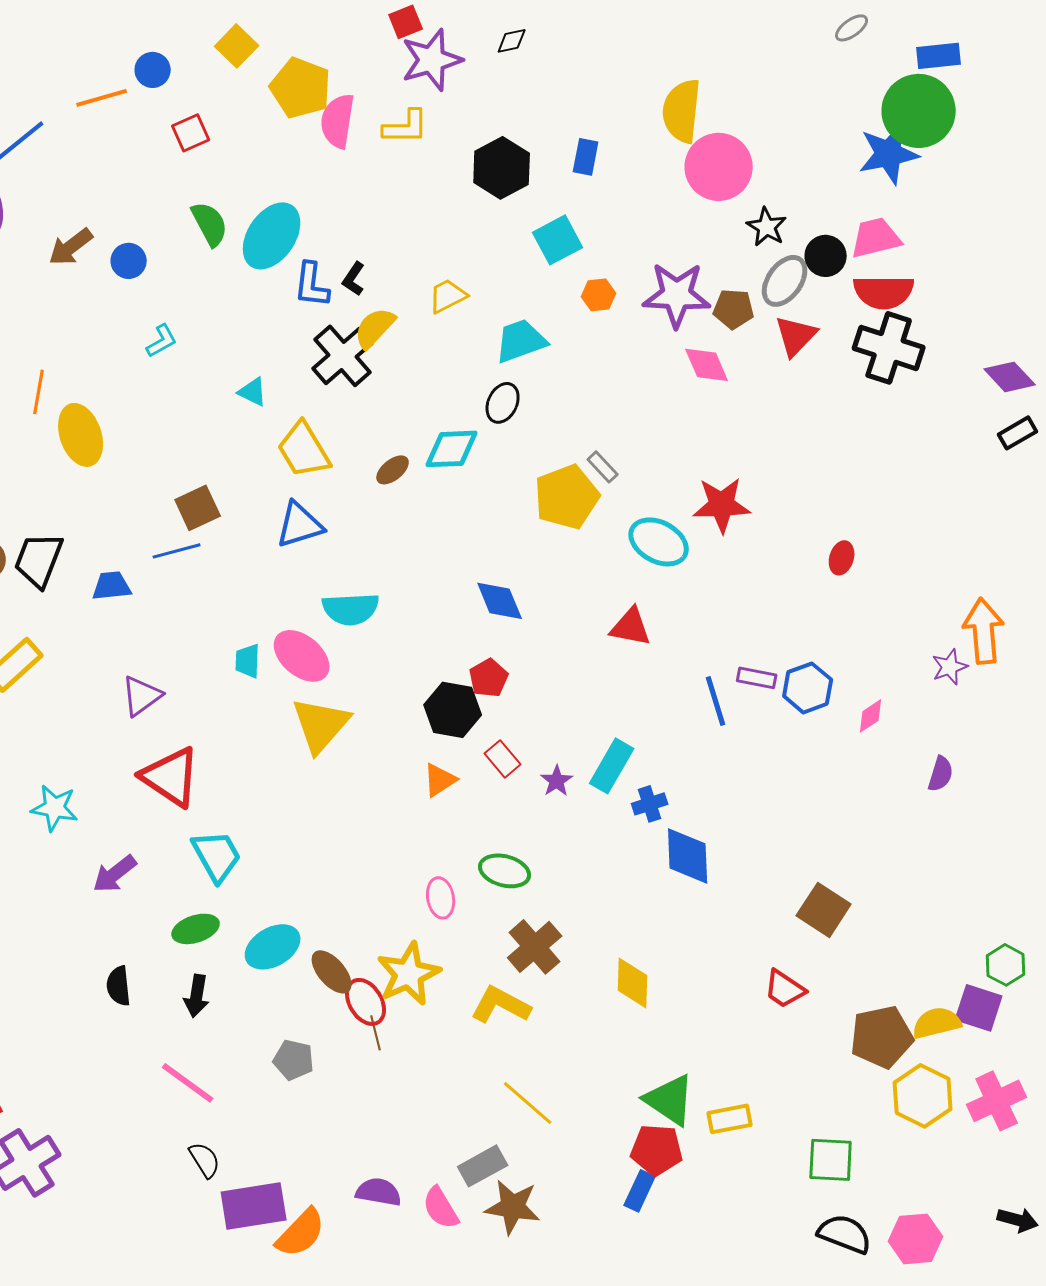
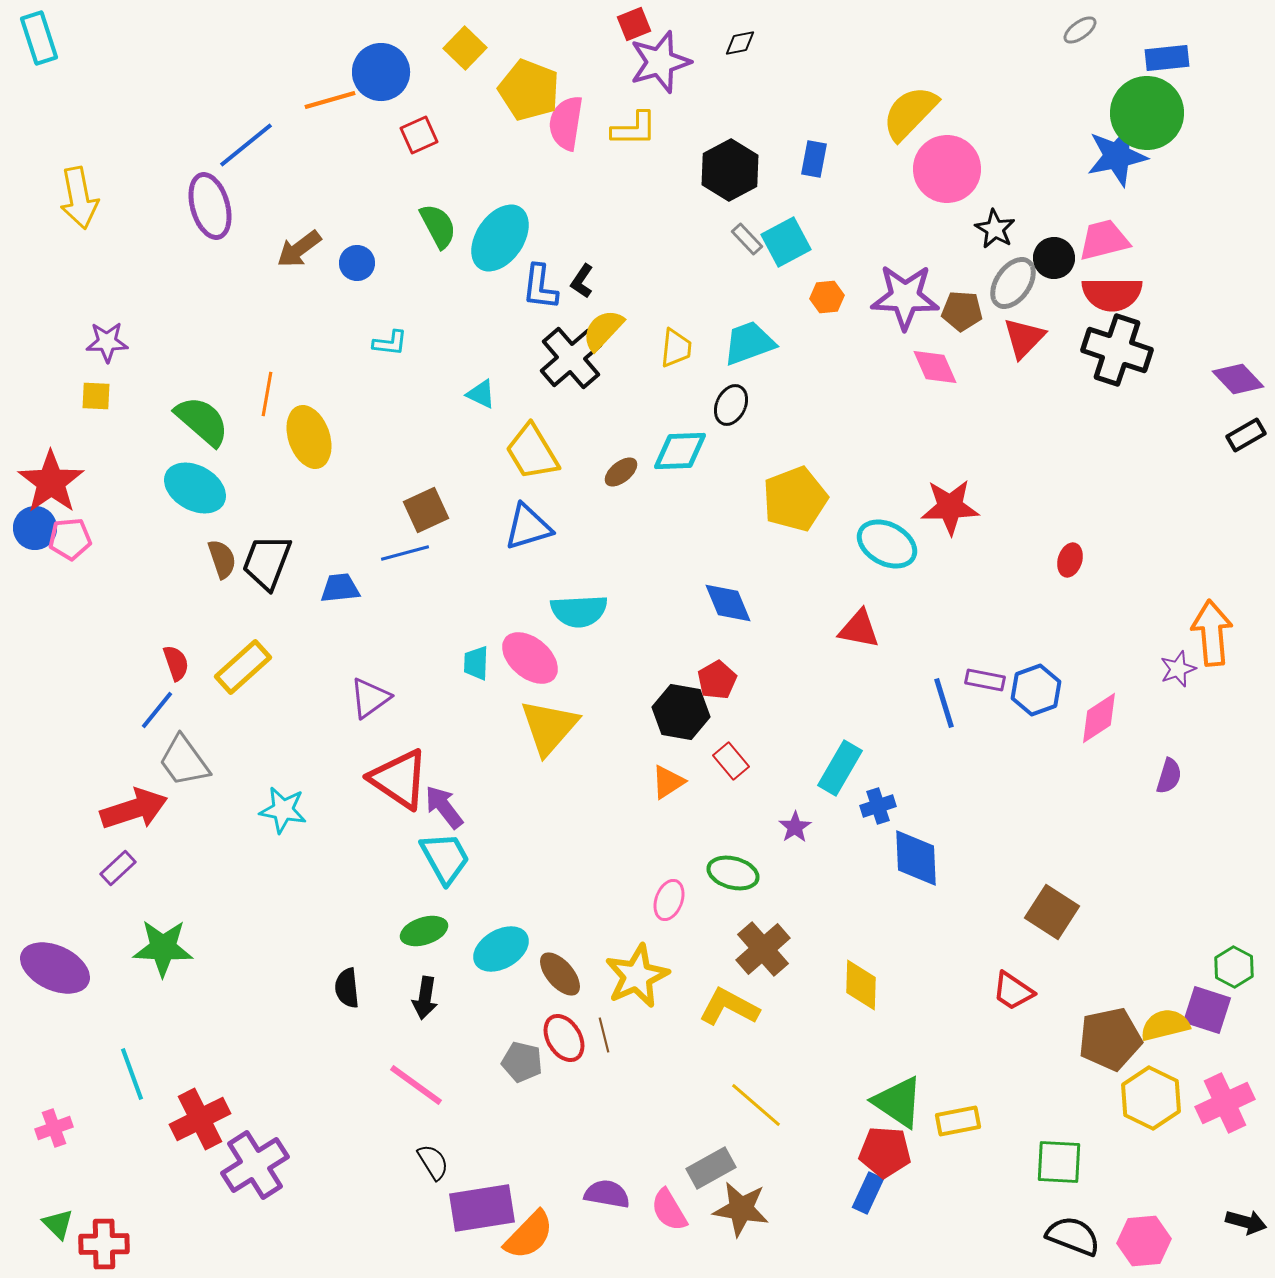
blue circle: (153, 70) -> (381, 72), size x1.6
yellow semicircle: (682, 111) -> (910, 113), turned 38
yellow trapezoid: (448, 296) -> (676, 348), moved, turned 123
cyan L-shape: (162, 341) -> (390, 343), turned 36
gray rectangle: (603, 467) -> (747, 239), moved
pink diamond: (871, 716) -> (1099, 718), size x1.5
purple star: (557, 781) -> (795, 827), moved
purple arrow: (115, 874) -> (444, 807), moved, turned 90
pink ellipse: (441, 898) -> (669, 900), turned 30
red ellipse: (366, 1002) -> (564, 1038), moved

